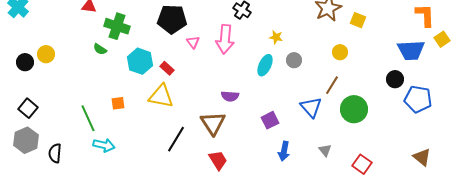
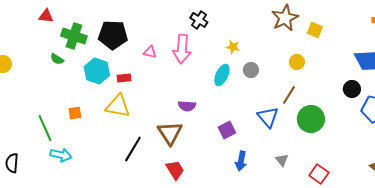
black pentagon: (172, 19) -> (113, 35), moved
pink triangle: (193, 42) -> (150, 52), turned -40
red rectangle: (167, 68) -> (124, 78), turned -48

